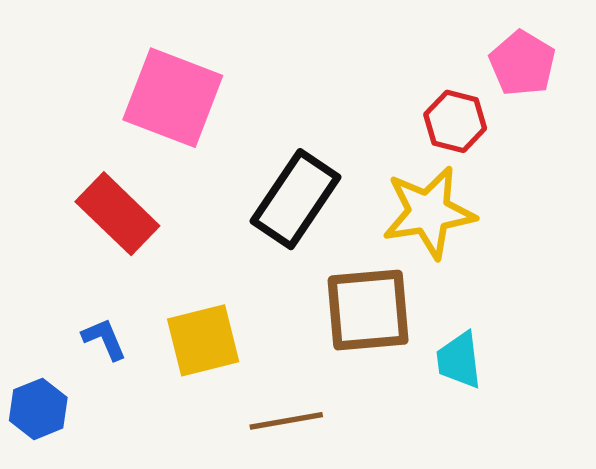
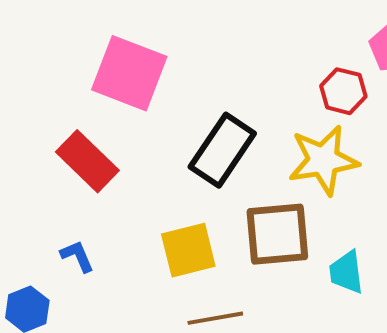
yellow square: (203, 340) -> (188, 250), moved

